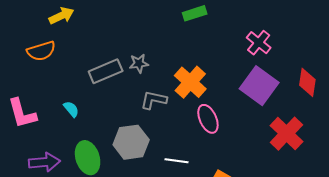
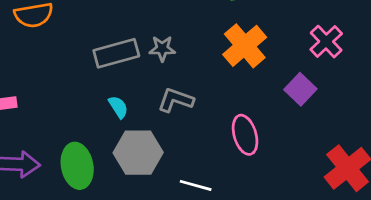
orange cross: (190, 82) -> (245, 46), moved
purple square: (259, 86) -> (300, 89), moved, size x0.6
cyan semicircle: (71, 109) -> (118, 107), moved

